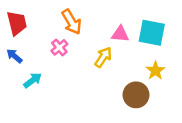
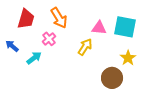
red trapezoid: (17, 23) -> (26, 19), moved, turned 30
cyan arrow: (33, 80) -> (34, 58), moved

